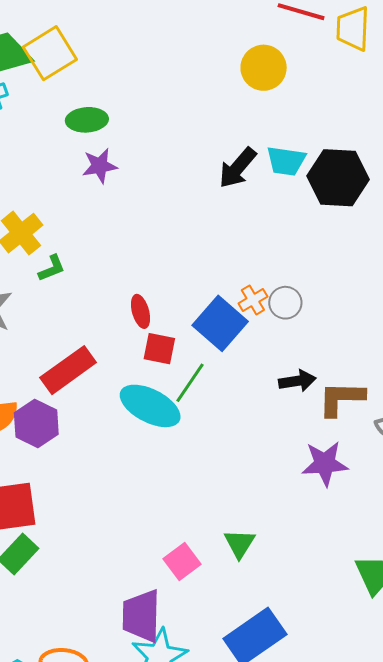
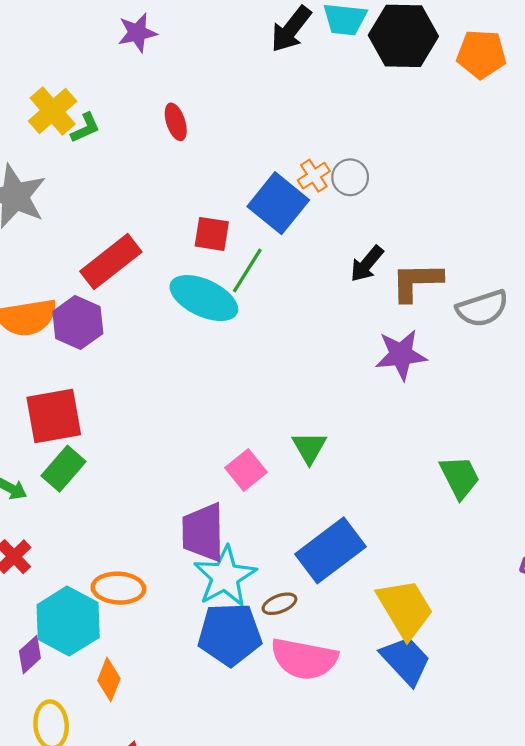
green L-shape: (52, 268) -> (85, 128), moved
red ellipse: (141, 311) -> (176, 122), moved
black arrow: (297, 381) -> (367, 264), turned 141

